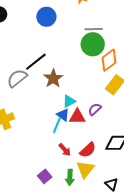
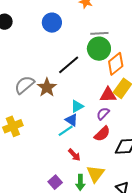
black line: (36, 62) -> (69, 65), moved
brown star: (53, 78) -> (47, 87), moved
red triangle: (77, 117) -> (108, 95), moved
cyan line: (57, 125) -> (66, 131), turned 35
red semicircle: (88, 150) -> (102, 134), moved

